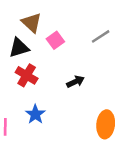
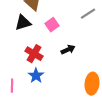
pink square: (55, 40) -> (52, 25), moved
red cross: (27, 75) -> (34, 54), moved

